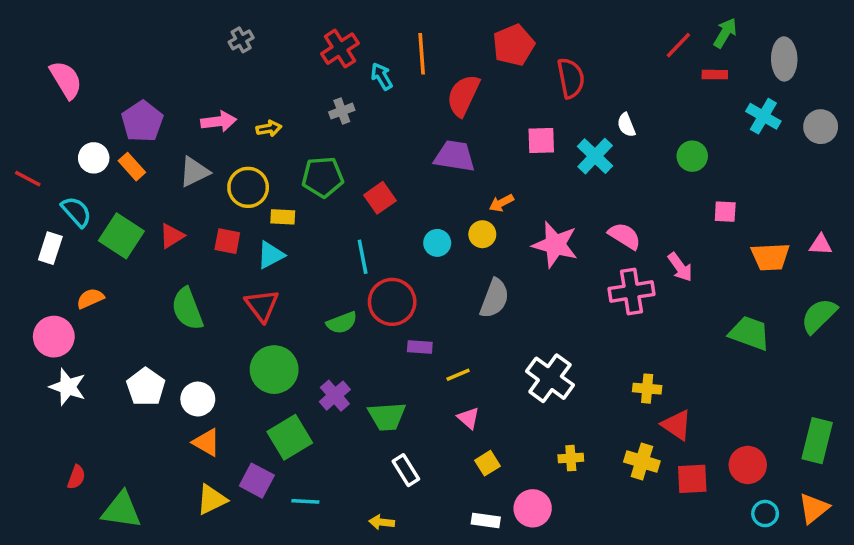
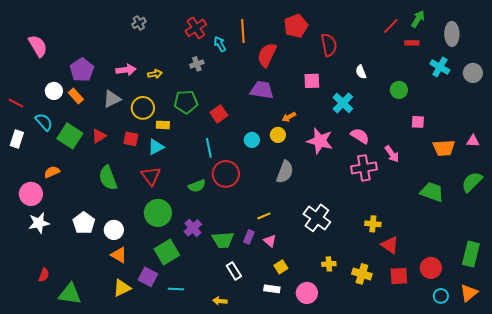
cyan cross: (595, 156) -> (343, 103), moved
white rectangle: (50, 248) -> (17, 139), moved
purple rectangle: (420, 347) -> (249, 237), moved, turned -72
white star: (68, 387) -> (39, 223), turned -30
yellow cross: (642, 461) -> (362, 274), moved
white rectangle: (486, 520) -> (272, 289), moved

